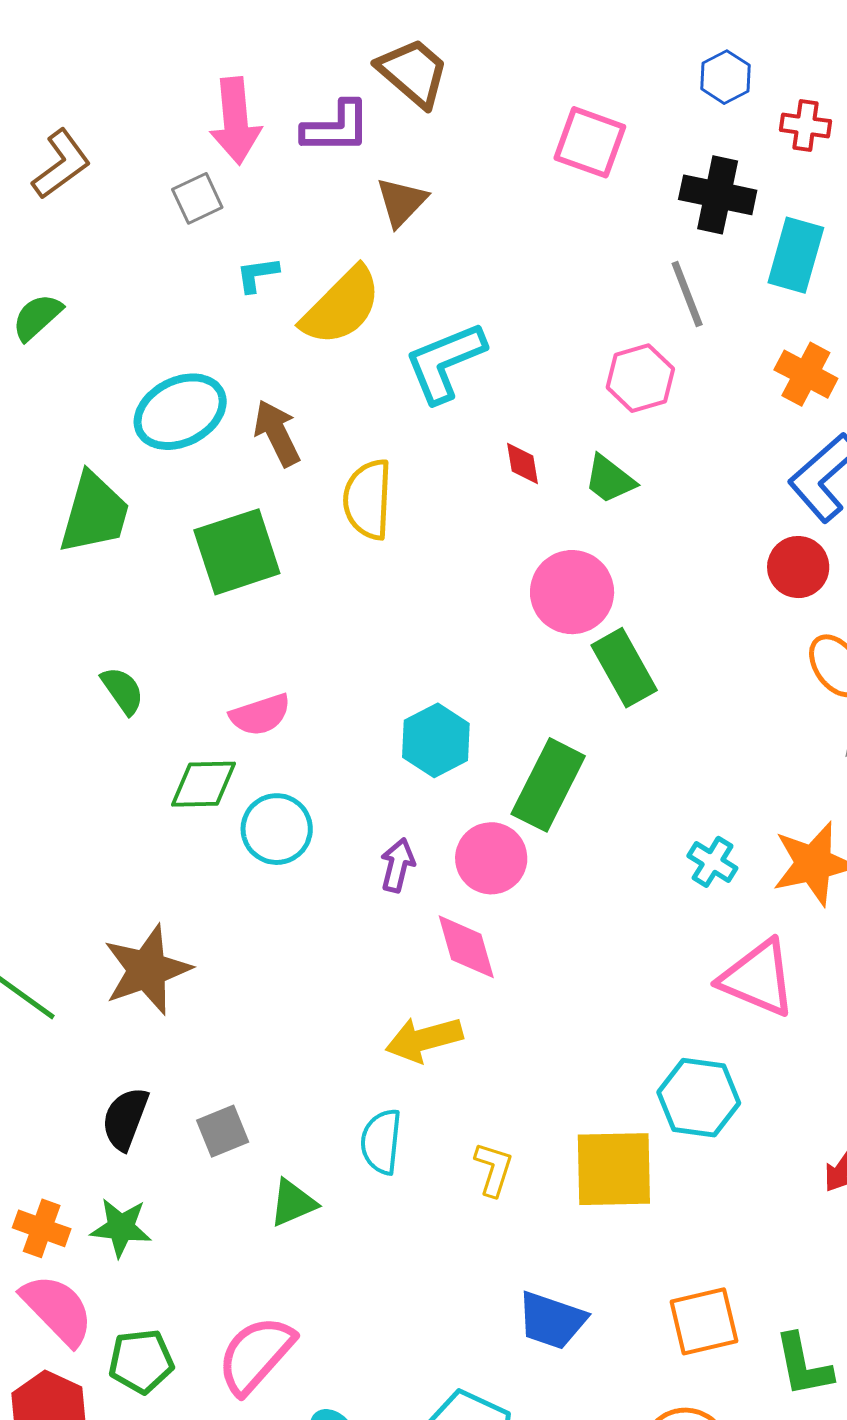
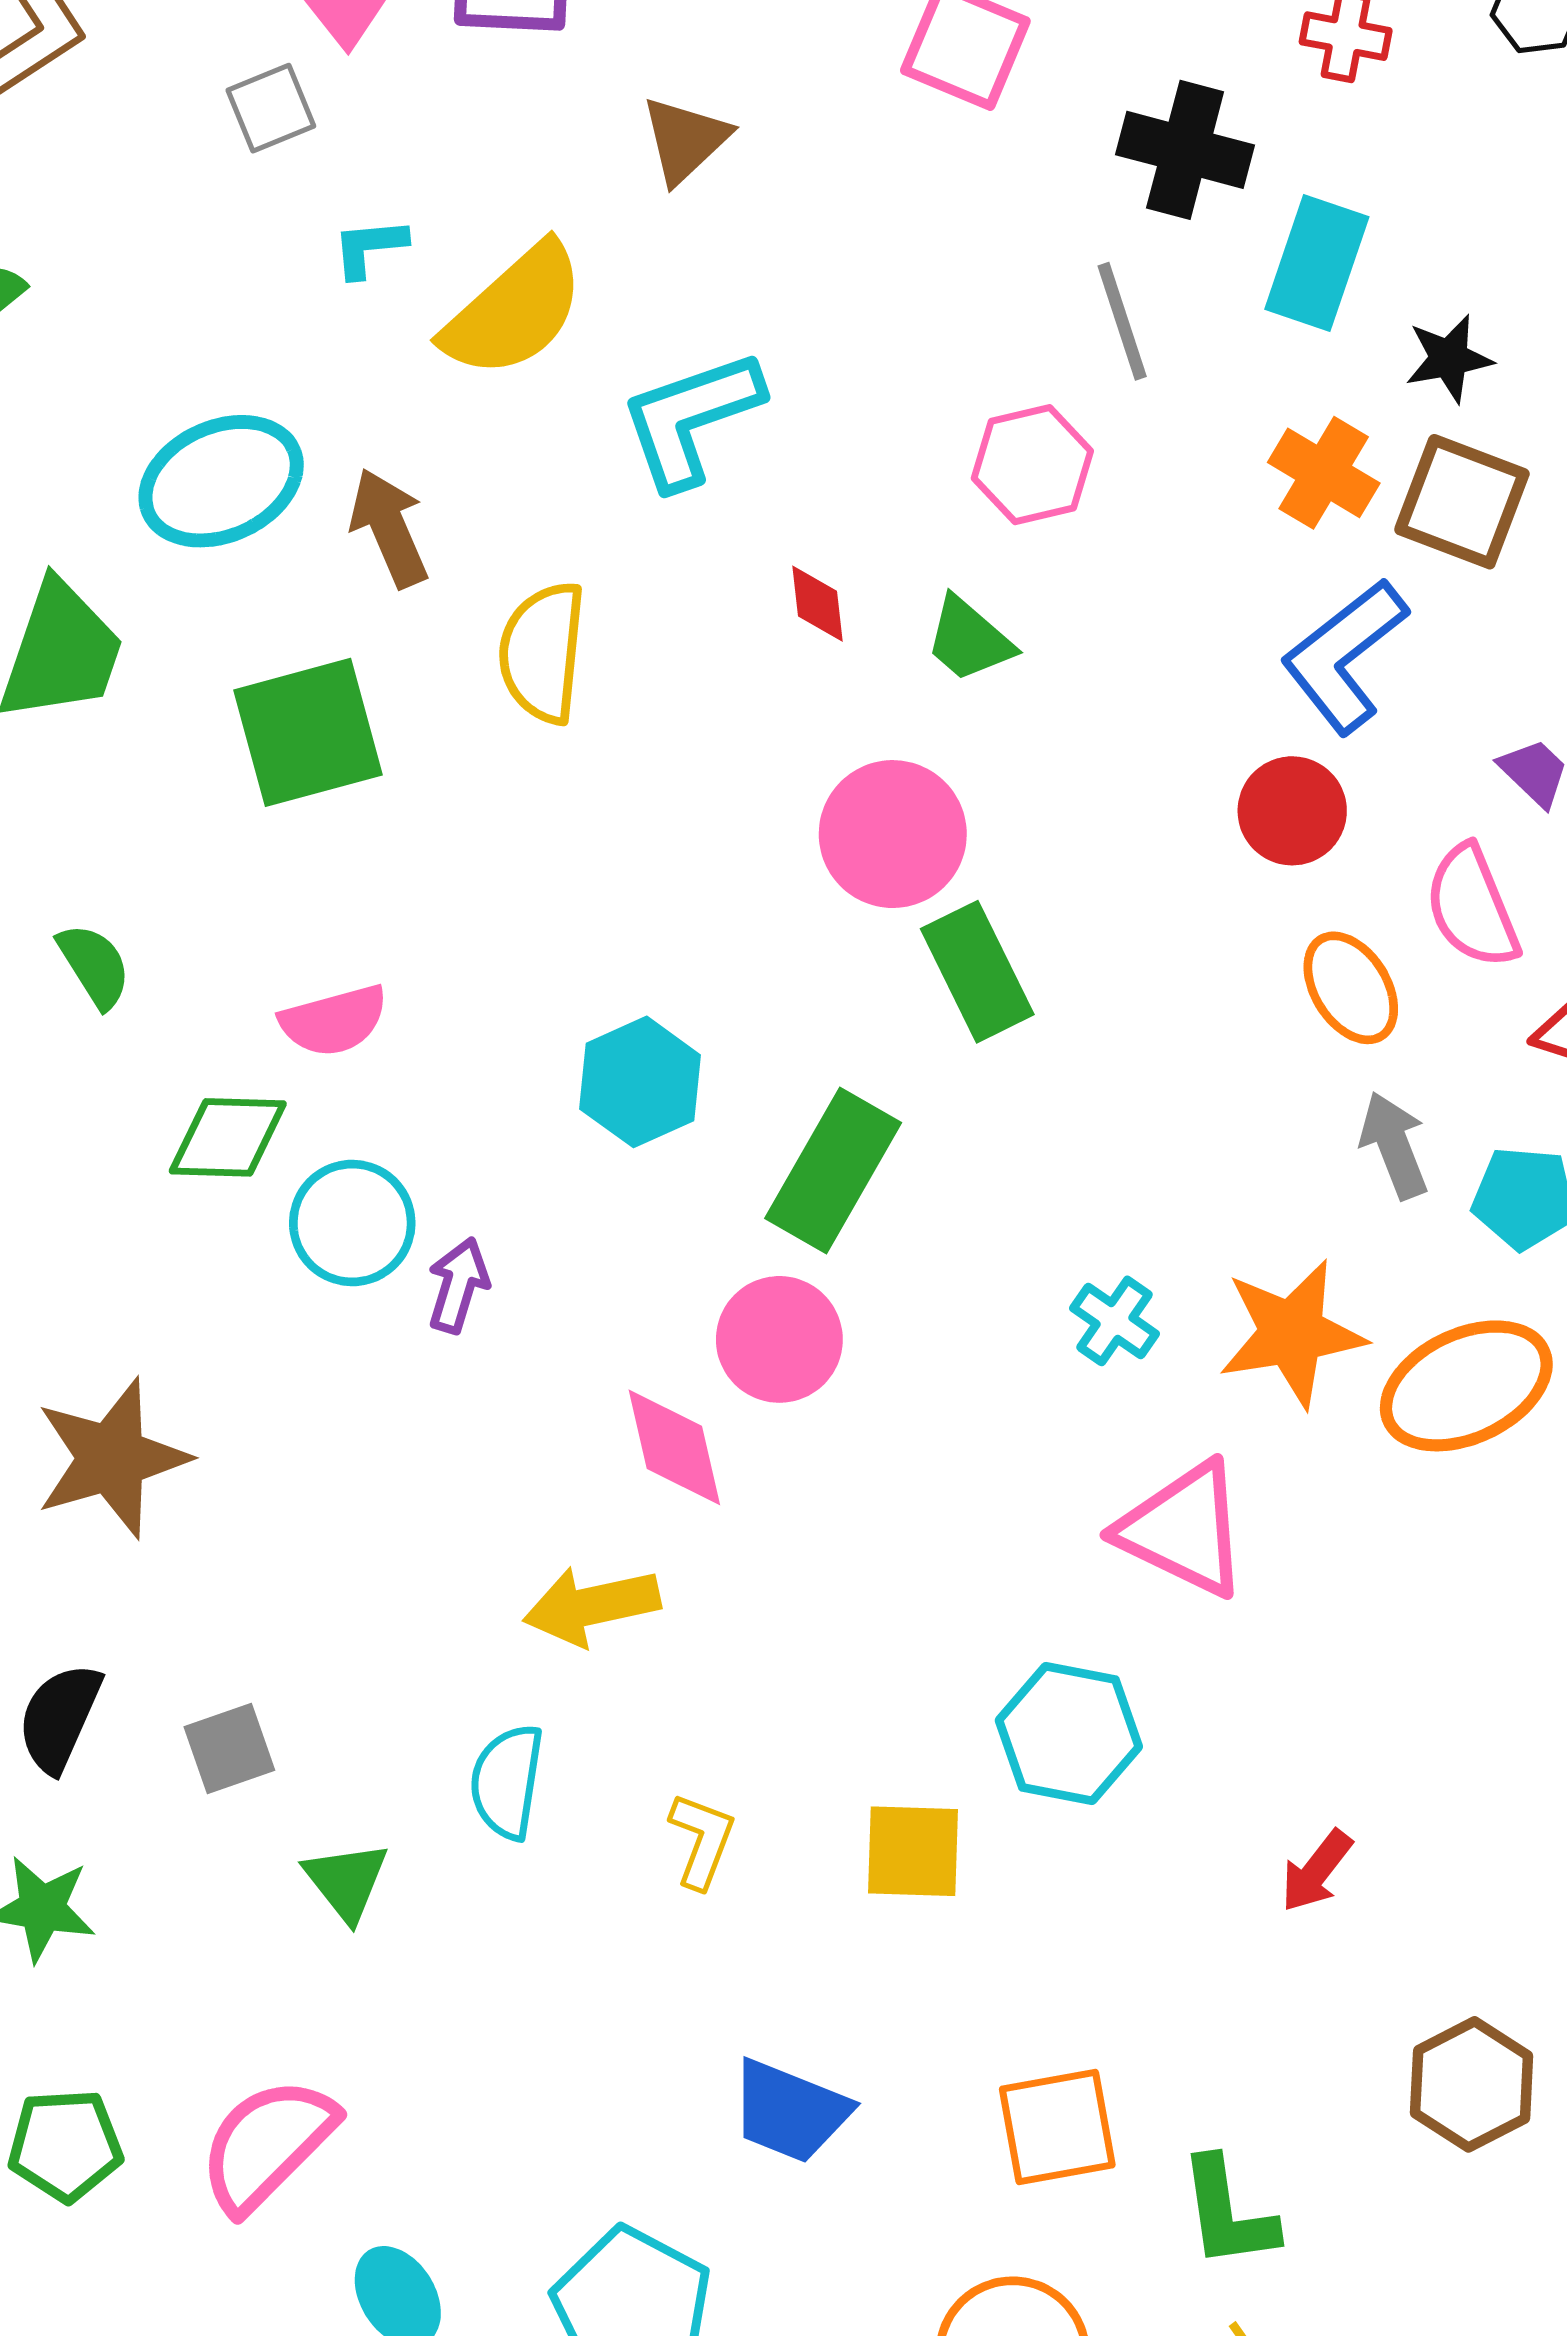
brown triangle: (402, 202) -> (685, 140), moved
pink circle: (491, 858) -> (779, 1339), moved
purple arrow: (398, 865) -> (458, 1285), moved
yellow square: (614, 1169) -> (913, 1851), size x0.7
green triangle: (293, 1203) -> (346, 1881), turned -48

